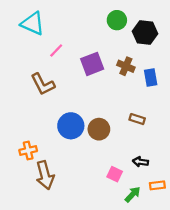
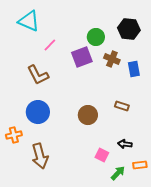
green circle: (117, 20) -> (96, 37), moved
blue circle: (71, 126) -> (38, 112), moved
orange cross: (28, 151) -> (14, 135), moved

